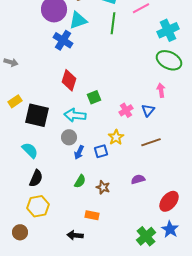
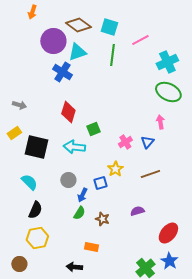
gray arrow: (11, 62) -> (19, 105), moved
gray circle: (69, 137) -> (68, 180), moved
blue arrow: (79, 152) -> (82, 195), moved

